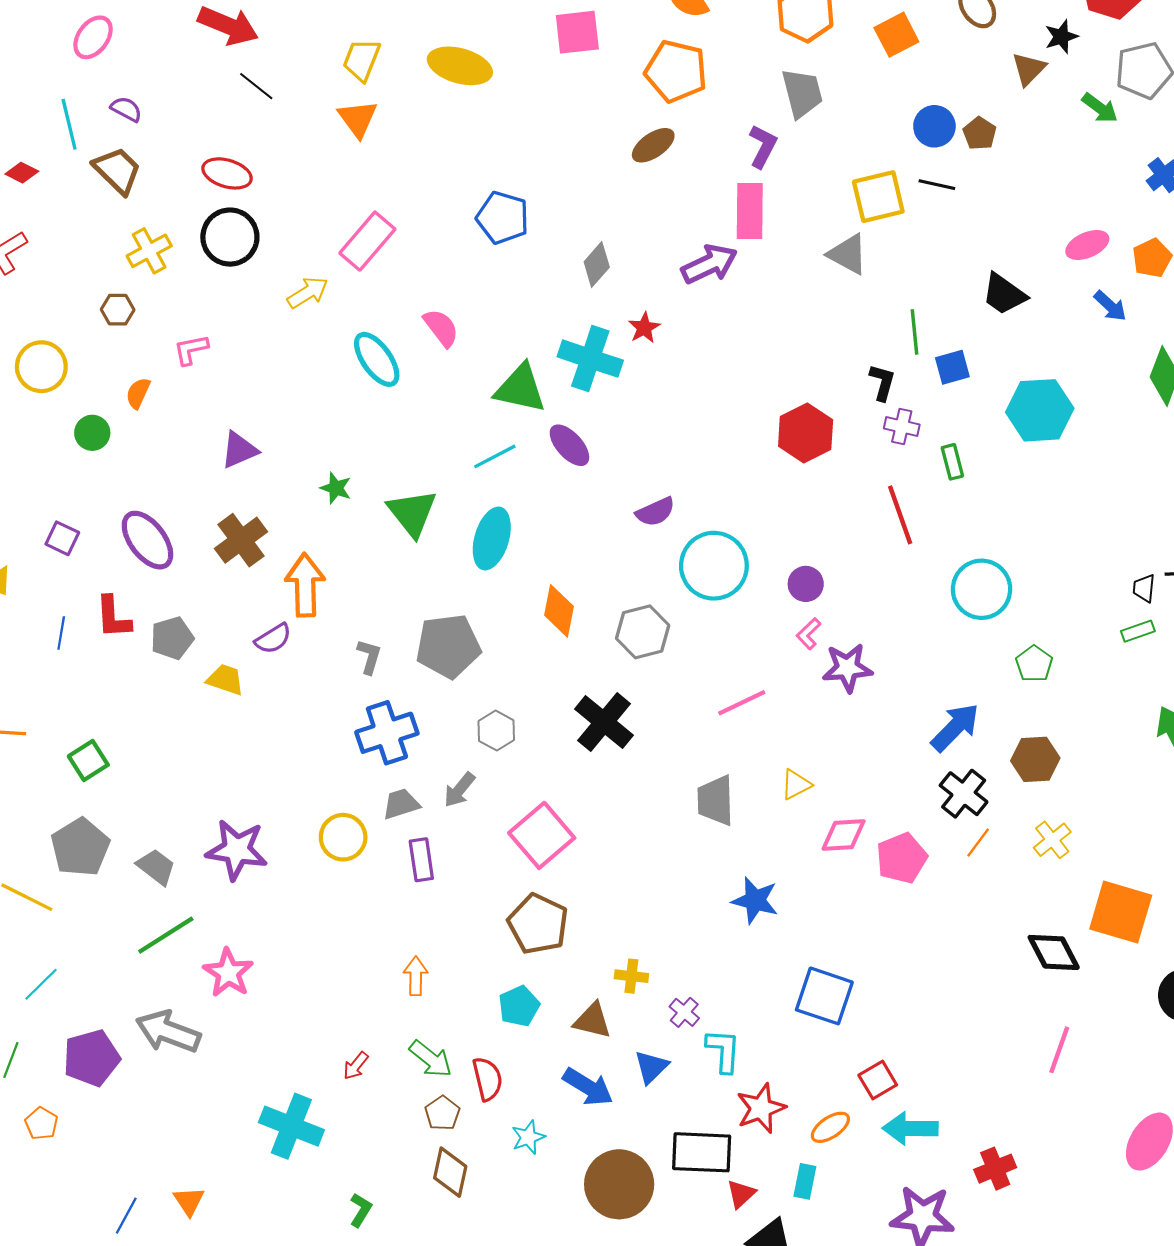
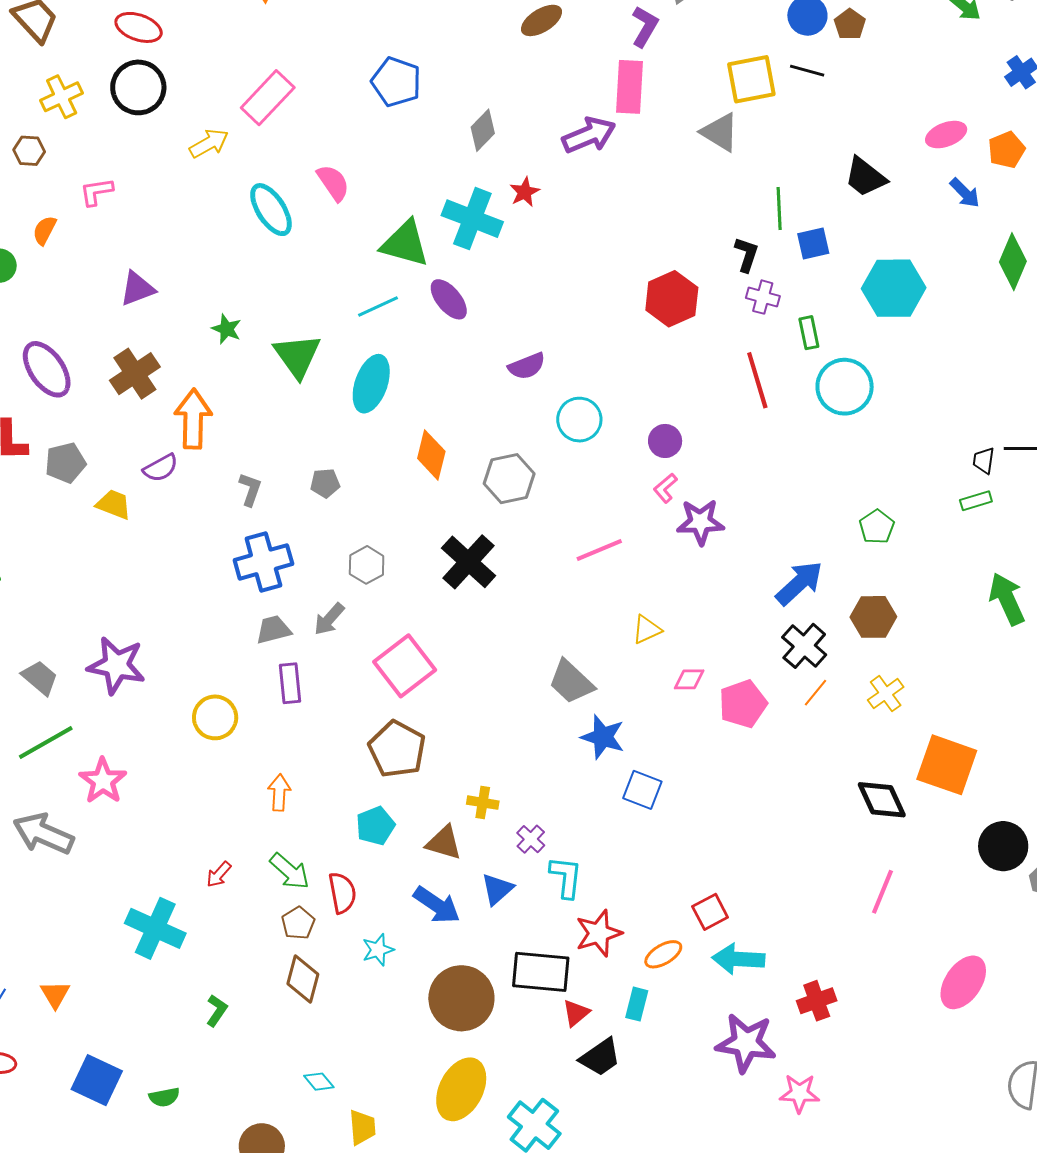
cyan circle: (714, 566) -> (579, 420), size x0.7
cyan circle: (982, 589) -> (845, 387), moved
gray pentagon: (448, 646) -> (325, 483), size x0.5
gray trapezoid: (715, 800) -> (571, 682), moved, turned -48
pink diamond: (844, 835) -> (689, 679), size x0.7
yellow circle: (343, 837) -> (215, 717), moved
blue square: (824, 996) -> (642, 790), moved, size x0.7

